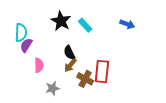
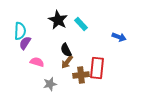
blue arrow: (127, 24) -> (119, 37), moved
pink semicircle: (39, 65) -> (37, 62), turned -72
brown cross: (85, 79) -> (81, 75), turned -35

